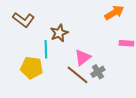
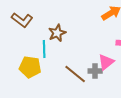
pink triangle: (83, 58) -> (106, 62), moved
gray cross: (98, 72) -> (95, 71), turned 32

